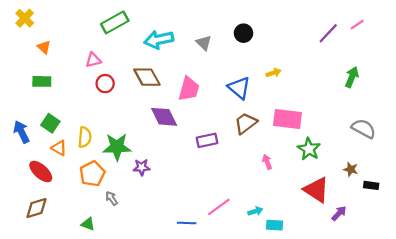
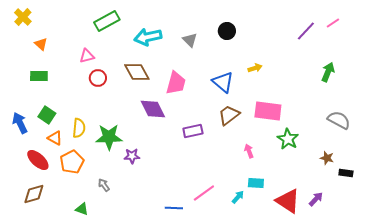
orange pentagon: (92, 174) -> (72, 162), moved
red triangle: (316, 190) -> (288, 201), moved
cyan arrow: (255, 211) -> (238, 197), turned -32
cyan rectangle: (275, 225) -> (256, 183), moved

